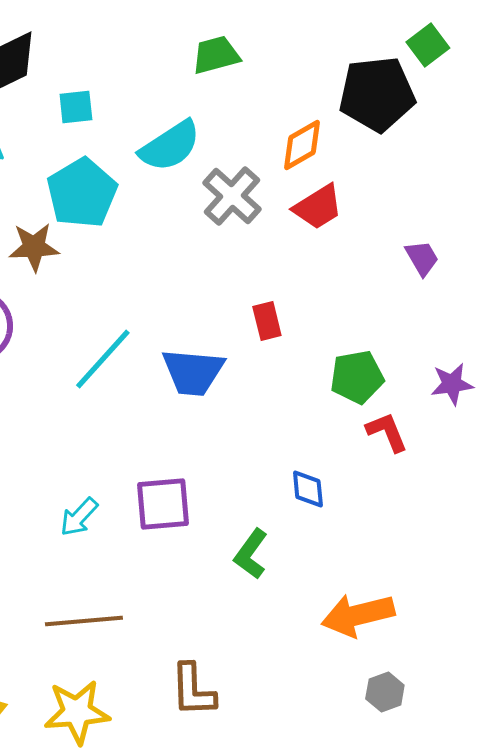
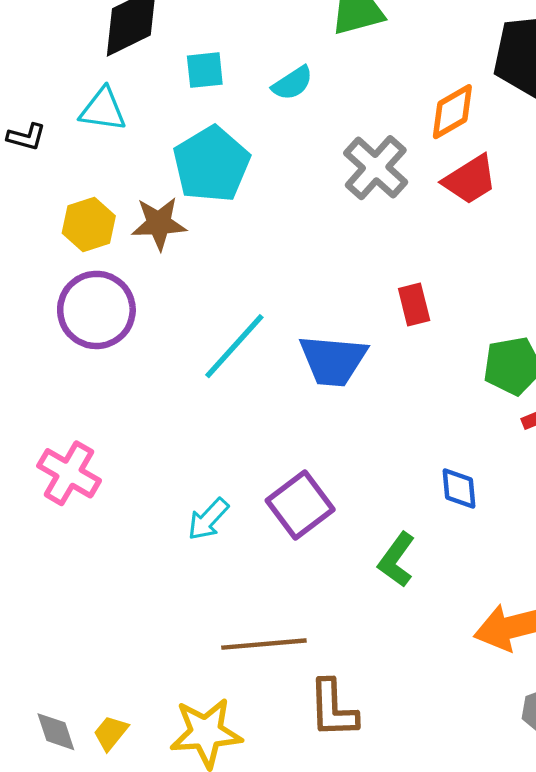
cyan semicircle: (170, 146) -> (292, 83), moved, size x0.6
purple square: (163, 504) -> (300, 505), turned -32
brown line: (84, 621) -> (264, 644), moved

